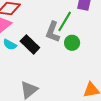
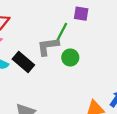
gray L-shape: (53, 32) -> (48, 46), turned 65

